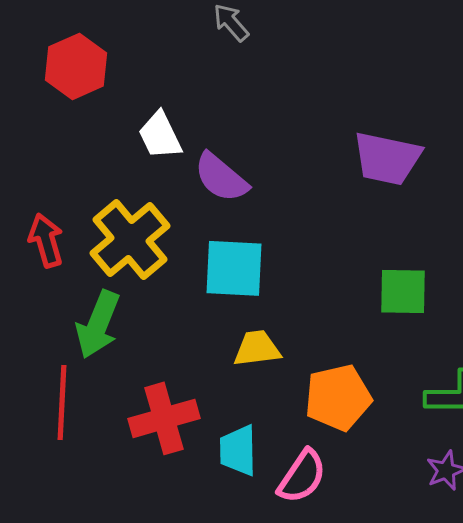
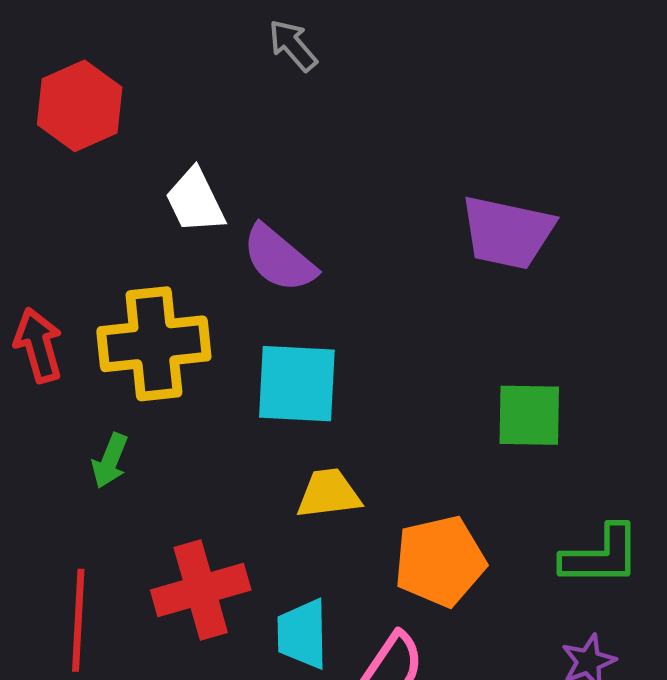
yellow cross: (130, 239) -> (154, 344), turned 34
green arrow: (98, 324) -> (110, 461), size x0.6
red line: (62, 402) -> (78, 620), moved

